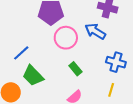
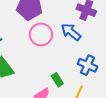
green rectangle: (75, 69) -> (57, 80), moved

